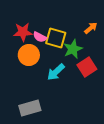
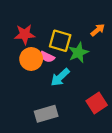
pink semicircle: (40, 37) -> (47, 57), moved
red square: (87, 67) -> (97, 103), moved
gray rectangle: (30, 108) -> (46, 114), moved

